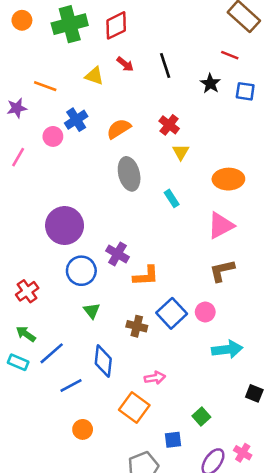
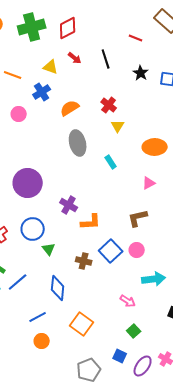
red line: (230, 55) -> (136, 38), moved
blue cross: (76, 120) -> (42, 92), moved
pink triangle: (221, 226) -> (149, 183), size x0.6
blue circle: (81, 271) -> (33, 229), moved
brown L-shape: (222, 271) -> (138, 218), moved
pink arrow: (155, 378) -> (128, 301), moved, turned 42
blue line: (71, 386) -> (38, 317), moved
blue square: (173, 440) -> (120, 356), moved, turned 32

